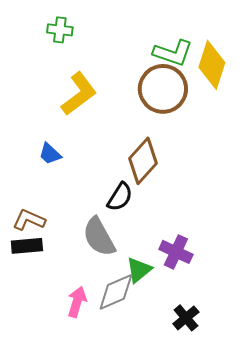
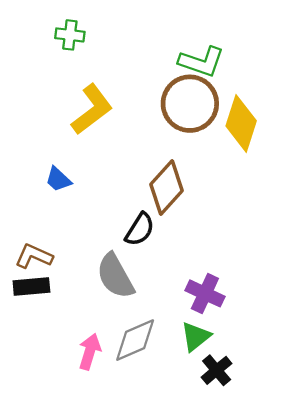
yellow diamond: (212, 65) -> (241, 123), moved
green triangle: (139, 270) -> (196, 337), moved

